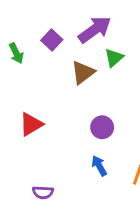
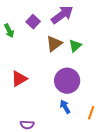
green triangle: (114, 58) -> (75, 46), moved
purple circle: (102, 127) -> (67, 81), size x1.6

